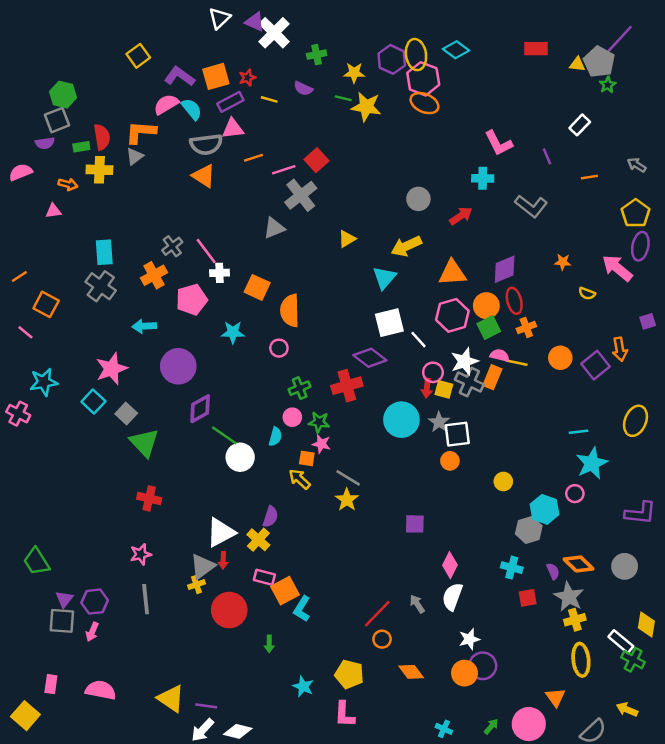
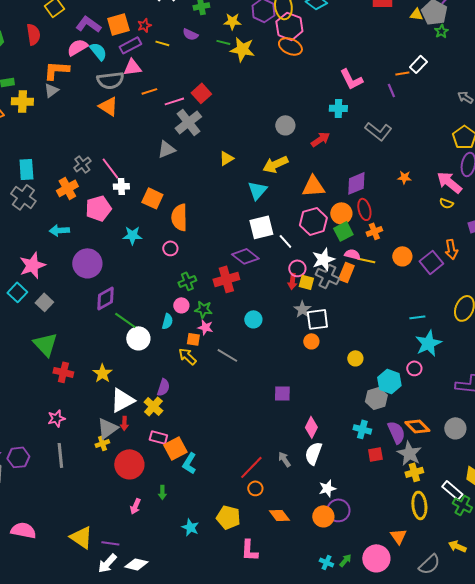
red semicircle: (102, 137) -> (33, 34), moved
orange line: (589, 177) -> (402, 73), moved
yellow semicircle: (587, 293) -> (446, 203), moved
cyan circle: (401, 420) -> (253, 319), moved, size x0.6
green triangle: (144, 443) -> (45, 344), moved
yellow star: (347, 500) -> (102, 373), moved
purple semicircle: (553, 571) -> (396, 432), size x1.6
pink arrow: (92, 632) -> (135, 506), moved
pink L-shape: (344, 714) -> (249, 550), moved
cyan cross: (444, 729) -> (326, 562), moved

